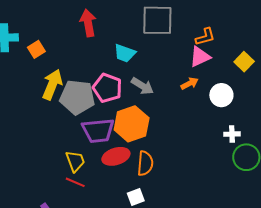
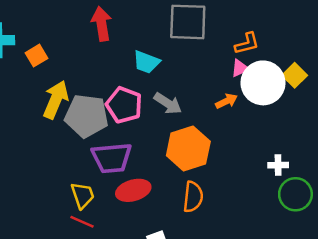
pink triangle: (200, 57) -> (240, 68), size x0.7
white circle: (221, 95) -> (263, 83), moved, size x1.5
orange hexagon: (132, 124) -> (188, 148), moved
orange semicircle: (145, 163) -> (193, 197), moved

